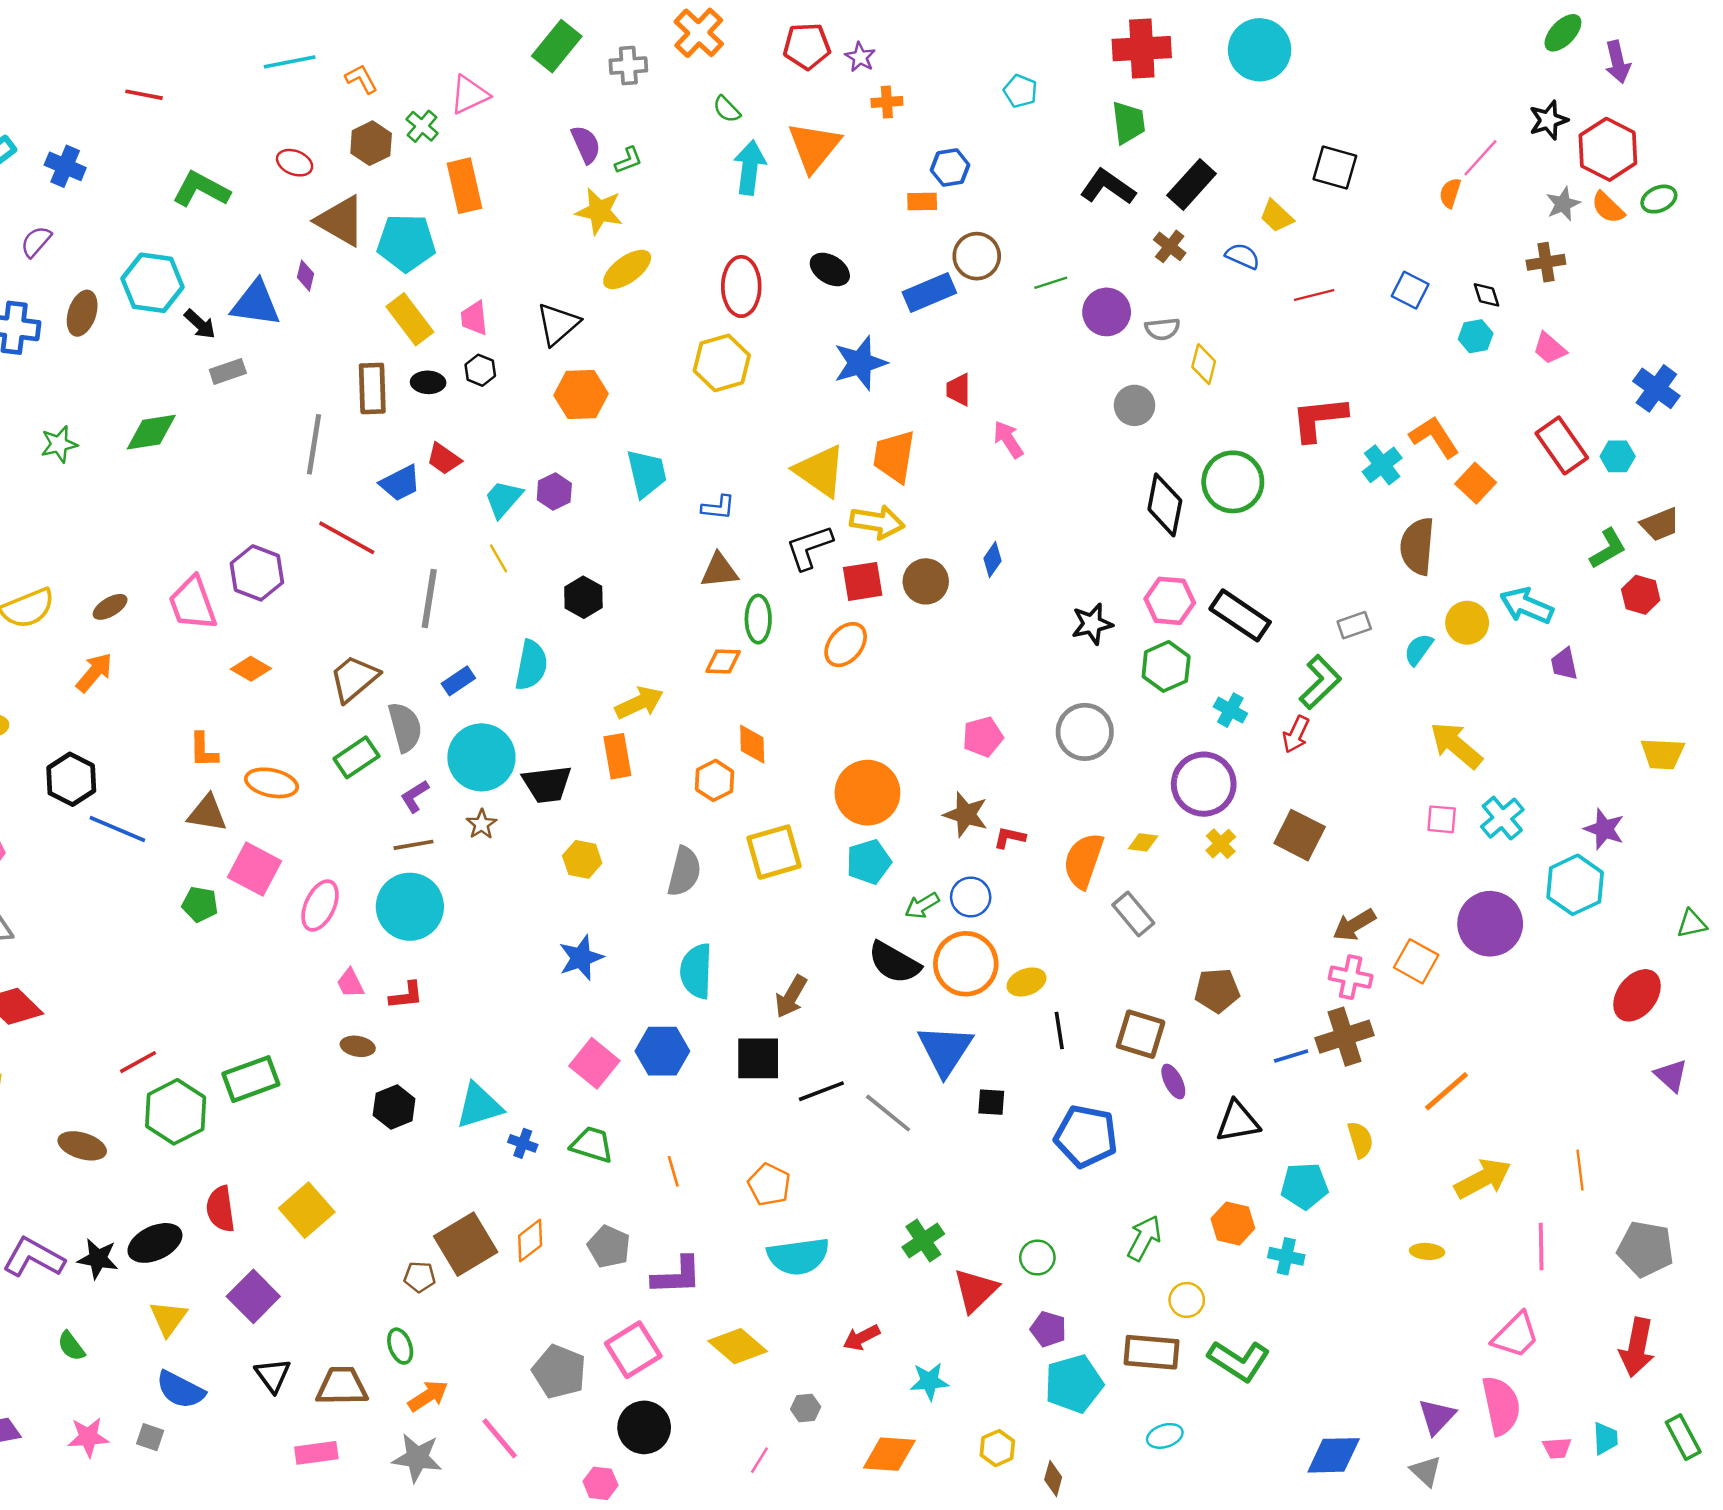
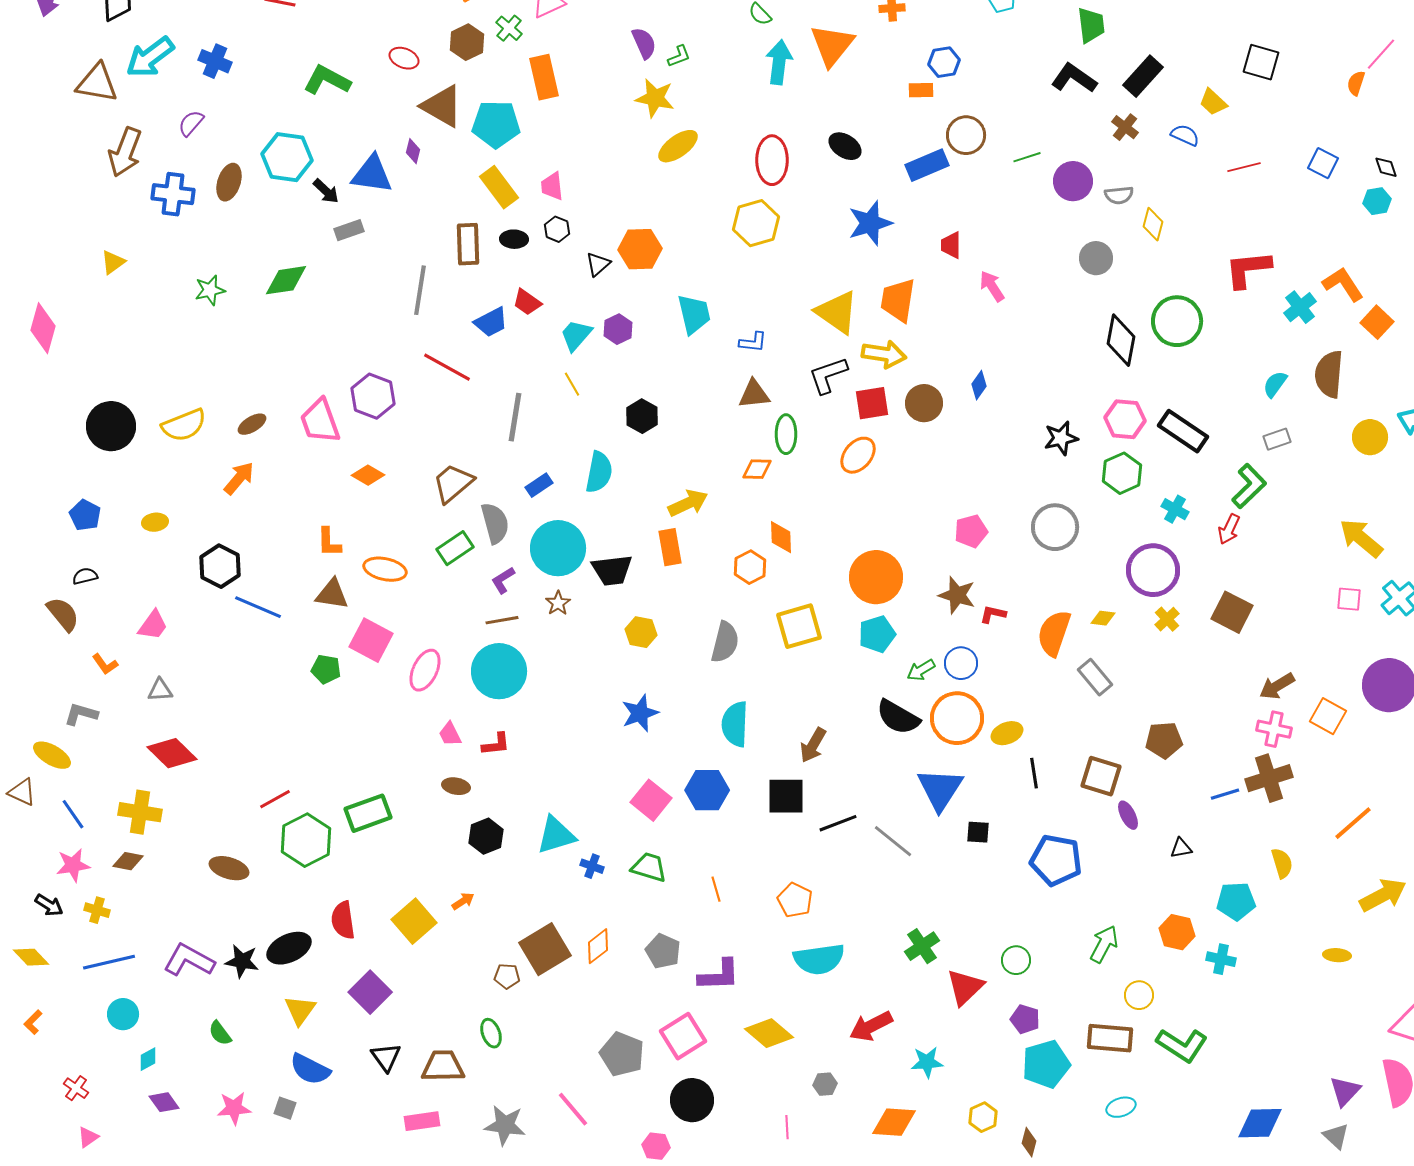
black triangle: (558, 324) -> (598, 264), moved, size x0.7
cyan semicircle: (1419, 649) -> (1275, 384), moved
black triangle: (1238, 1122) -> (1181, 848), size x0.6
red arrow: (861, 1338) -> (871, 1026), size x1.4
orange arrow: (428, 1396) -> (463, 901), moved, size x0.7
pink line: (759, 1460) -> (787, 1127), turned -35

